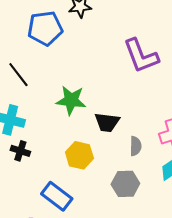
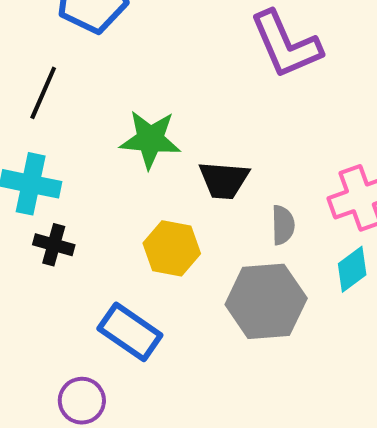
black line: (18, 75) -> (43, 93), turned 64
gray hexagon: (125, 184) -> (266, 301), size x1.4

